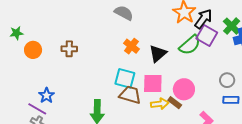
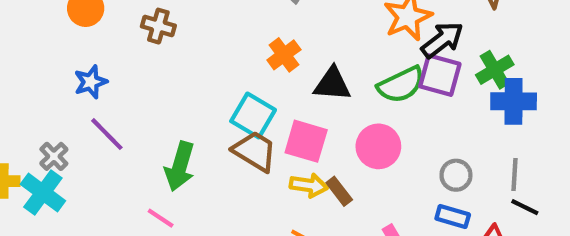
purple square: (207, 36) -> (440, 75), turned -30
black triangle: (158, 54) -> (332, 84), turned 30
pink circle: (184, 89) -> (378, 146), moved
blue star: (46, 95) -> (91, 82), moved
purple line: (37, 109) -> (107, 134), moved

